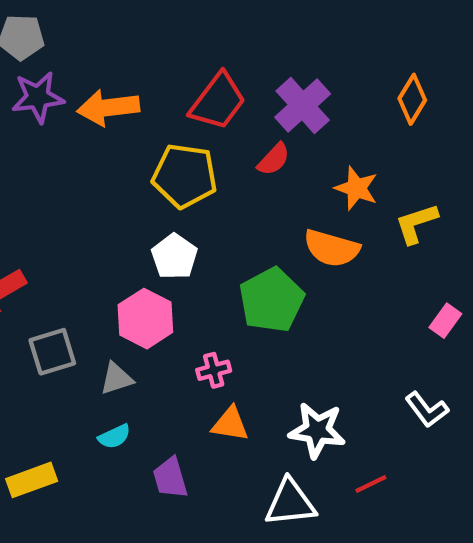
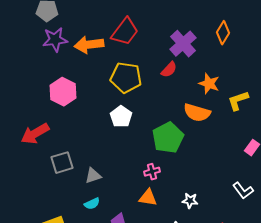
orange diamond: (412, 99) -> (223, 33), moved
red trapezoid: (218, 101) -> (125, 32), moved
pink hexagon: (145, 319) -> (63, 92), moved
pink cross: (214, 370) -> (152, 172), moved
white star: (317, 430) -> (190, 201), size x0.6

